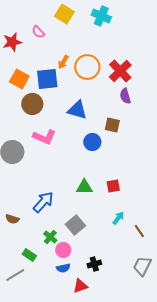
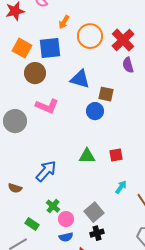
orange arrow: (63, 62) -> (64, 22), moved
brown square: (112, 125) -> (106, 94), moved
gray square: (75, 225) -> (94, 212), moved

